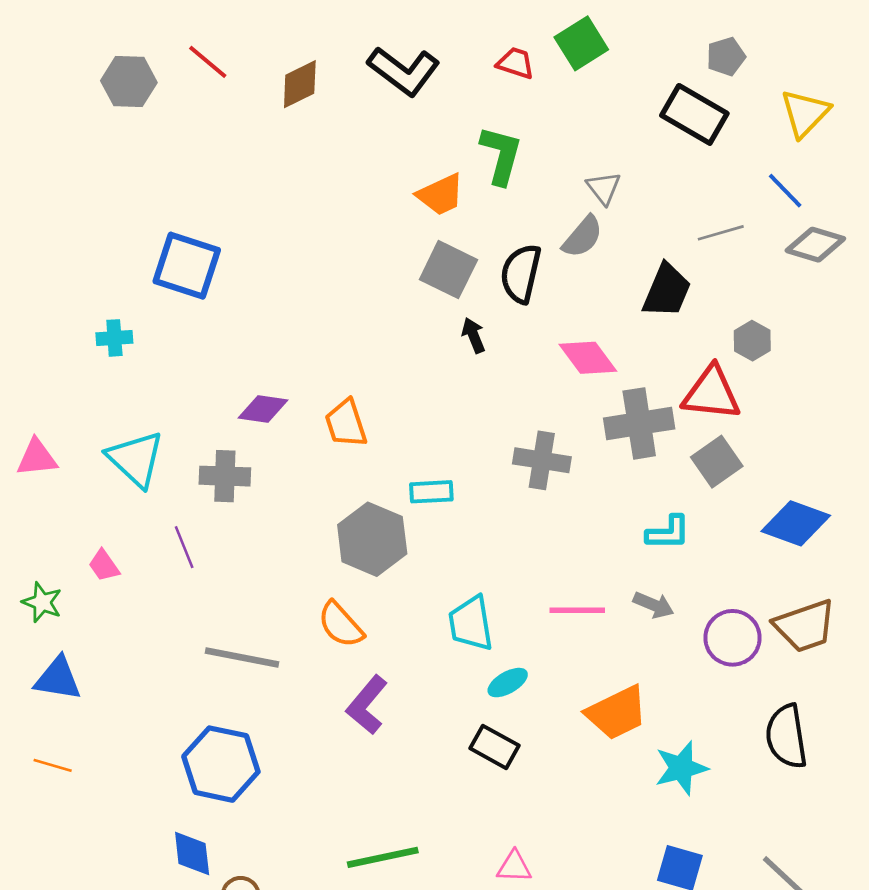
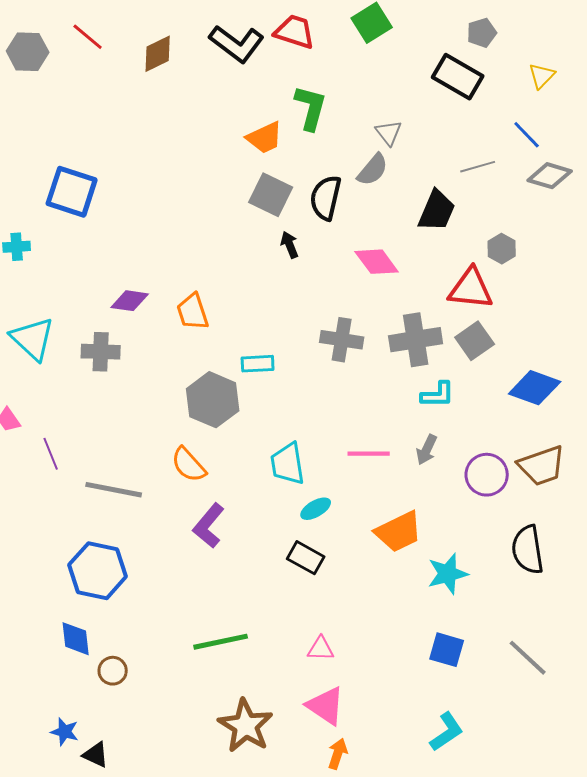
red trapezoid: (516, 63) -> (295, 32), moved, size x1.4
yellow triangle: (805, 113) -> (542, 76), size x0.7
gray cross: (639, 423) -> (416, 340), moved
purple line: (184, 547) -> (51, 454), moved
gray arrow: (654, 605) -> (427, 450), turned 92

